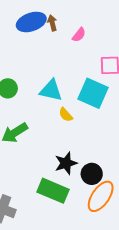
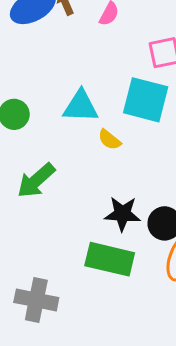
black star: (66, 163) -> (122, 214), turned 30

